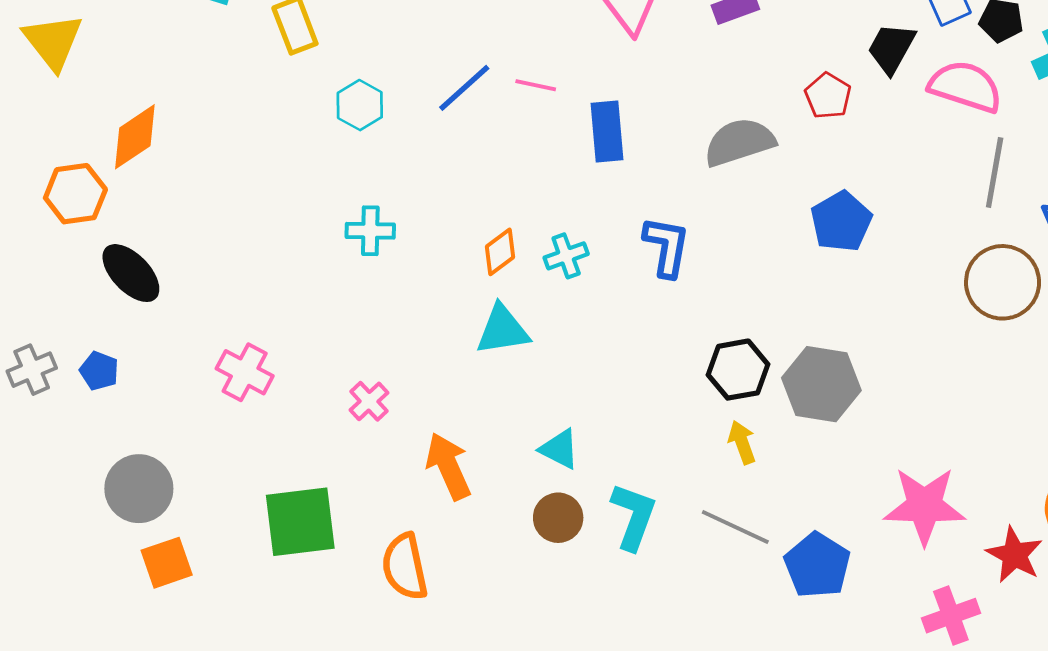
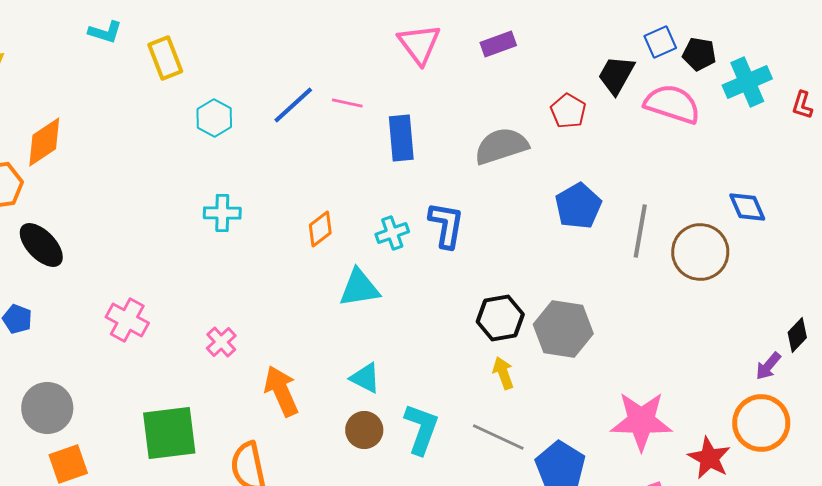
gray line: (995, 173) -> (640, 231), moved
cyan cross: (566, 256) -> (392, 233), moved
cyan triangle: (503, 330) -> (359, 288), moved

